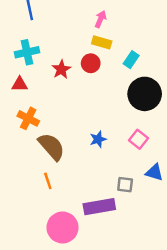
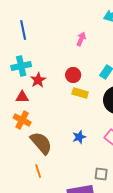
yellow rectangle: (102, 42) -> (80, 93), moved
red star: (61, 69) -> (38, 80), moved
red triangle: (20, 84) -> (22, 97), moved

